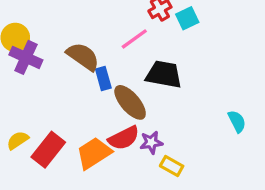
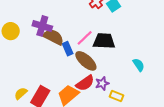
pink line: (134, 39) -> (85, 38), moved
purple cross: (26, 57) -> (42, 26), moved
cyan semicircle: (237, 121) -> (139, 65), moved

